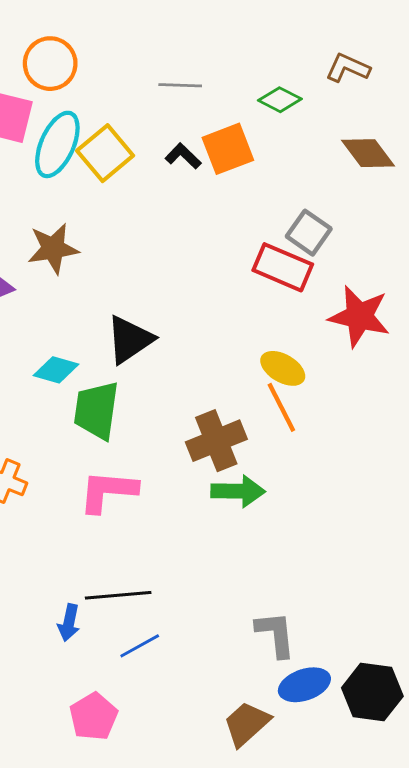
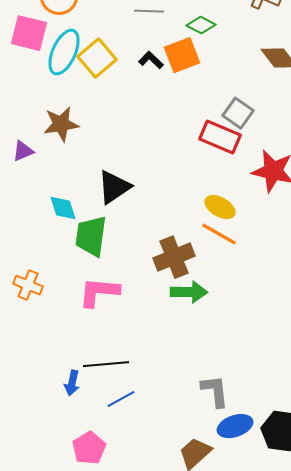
green diamond: (280, 100) -> (201, 25), moved
cyan diamond: (56, 370) -> (63, 208), turned 56
orange line: (281, 407) -> (219, 234), turned -33

